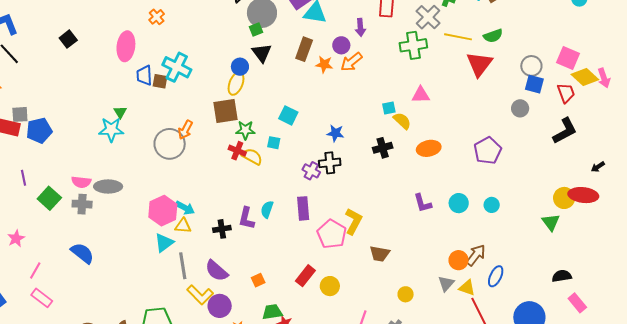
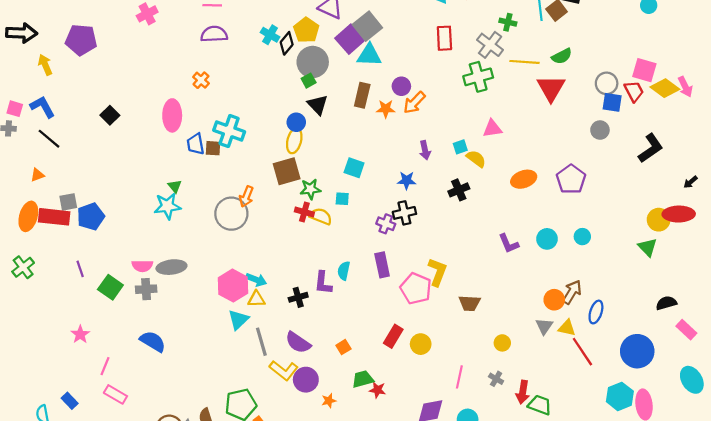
purple arrow: (360, 27) -> (425, 150), moved
red trapezoid: (566, 93) -> (634, 91), moved
orange ellipse: (429, 148) -> (524, 179), moved

